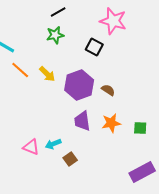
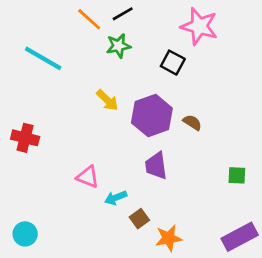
orange line: (20, 70) -> (89, 19), moved
orange star: (111, 123) -> (169, 238), moved
pink triangle: (31, 147) -> (88, 177), moved

